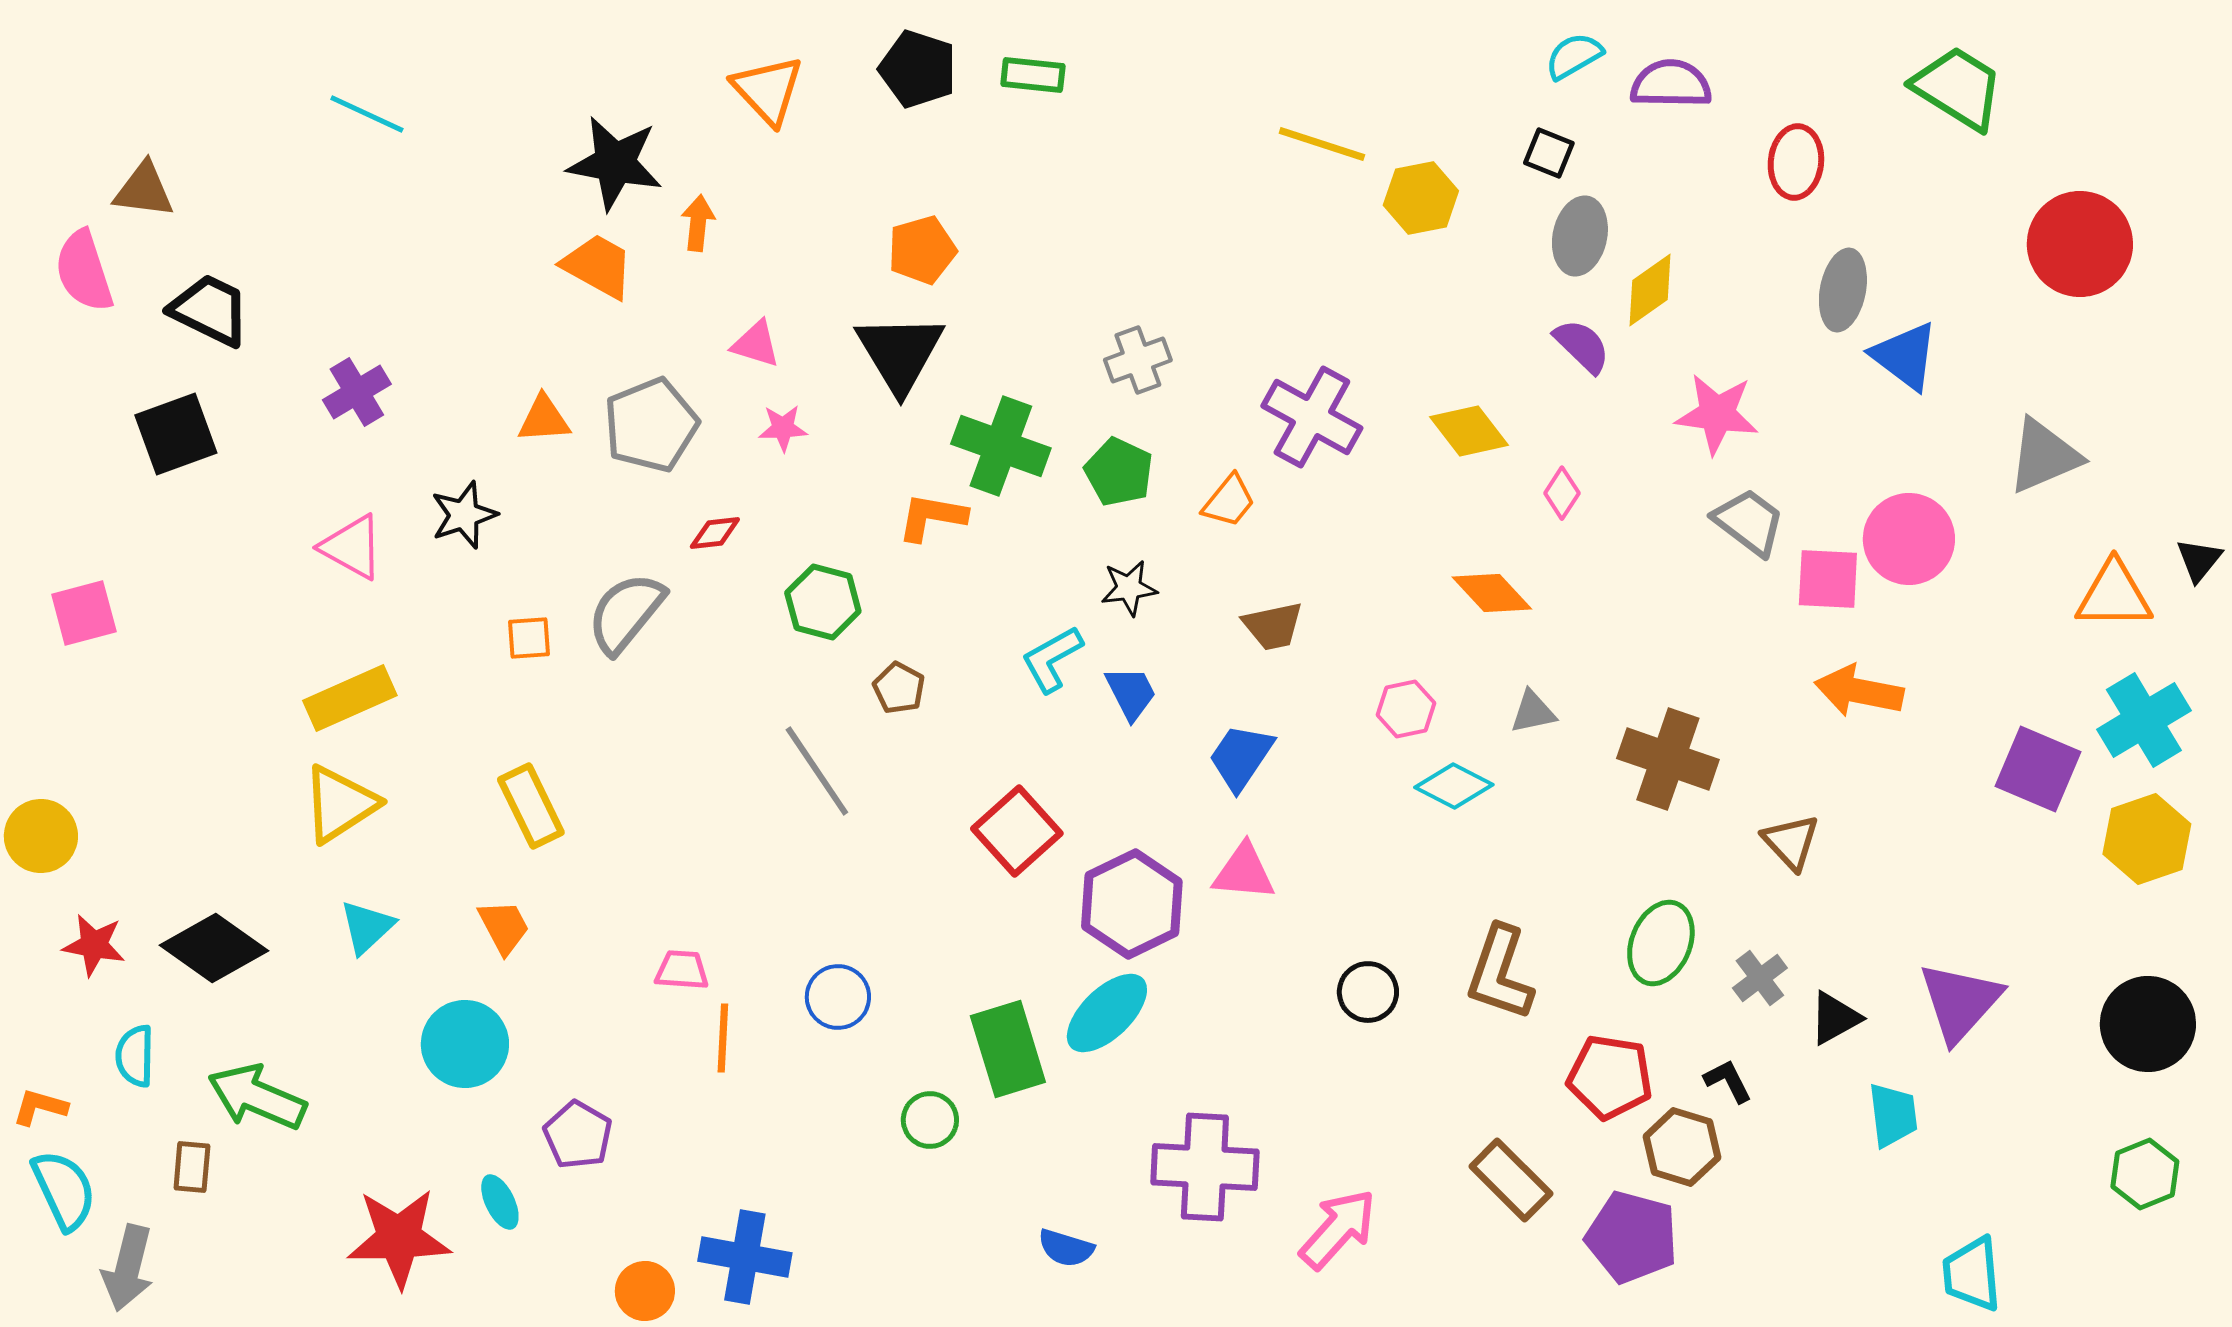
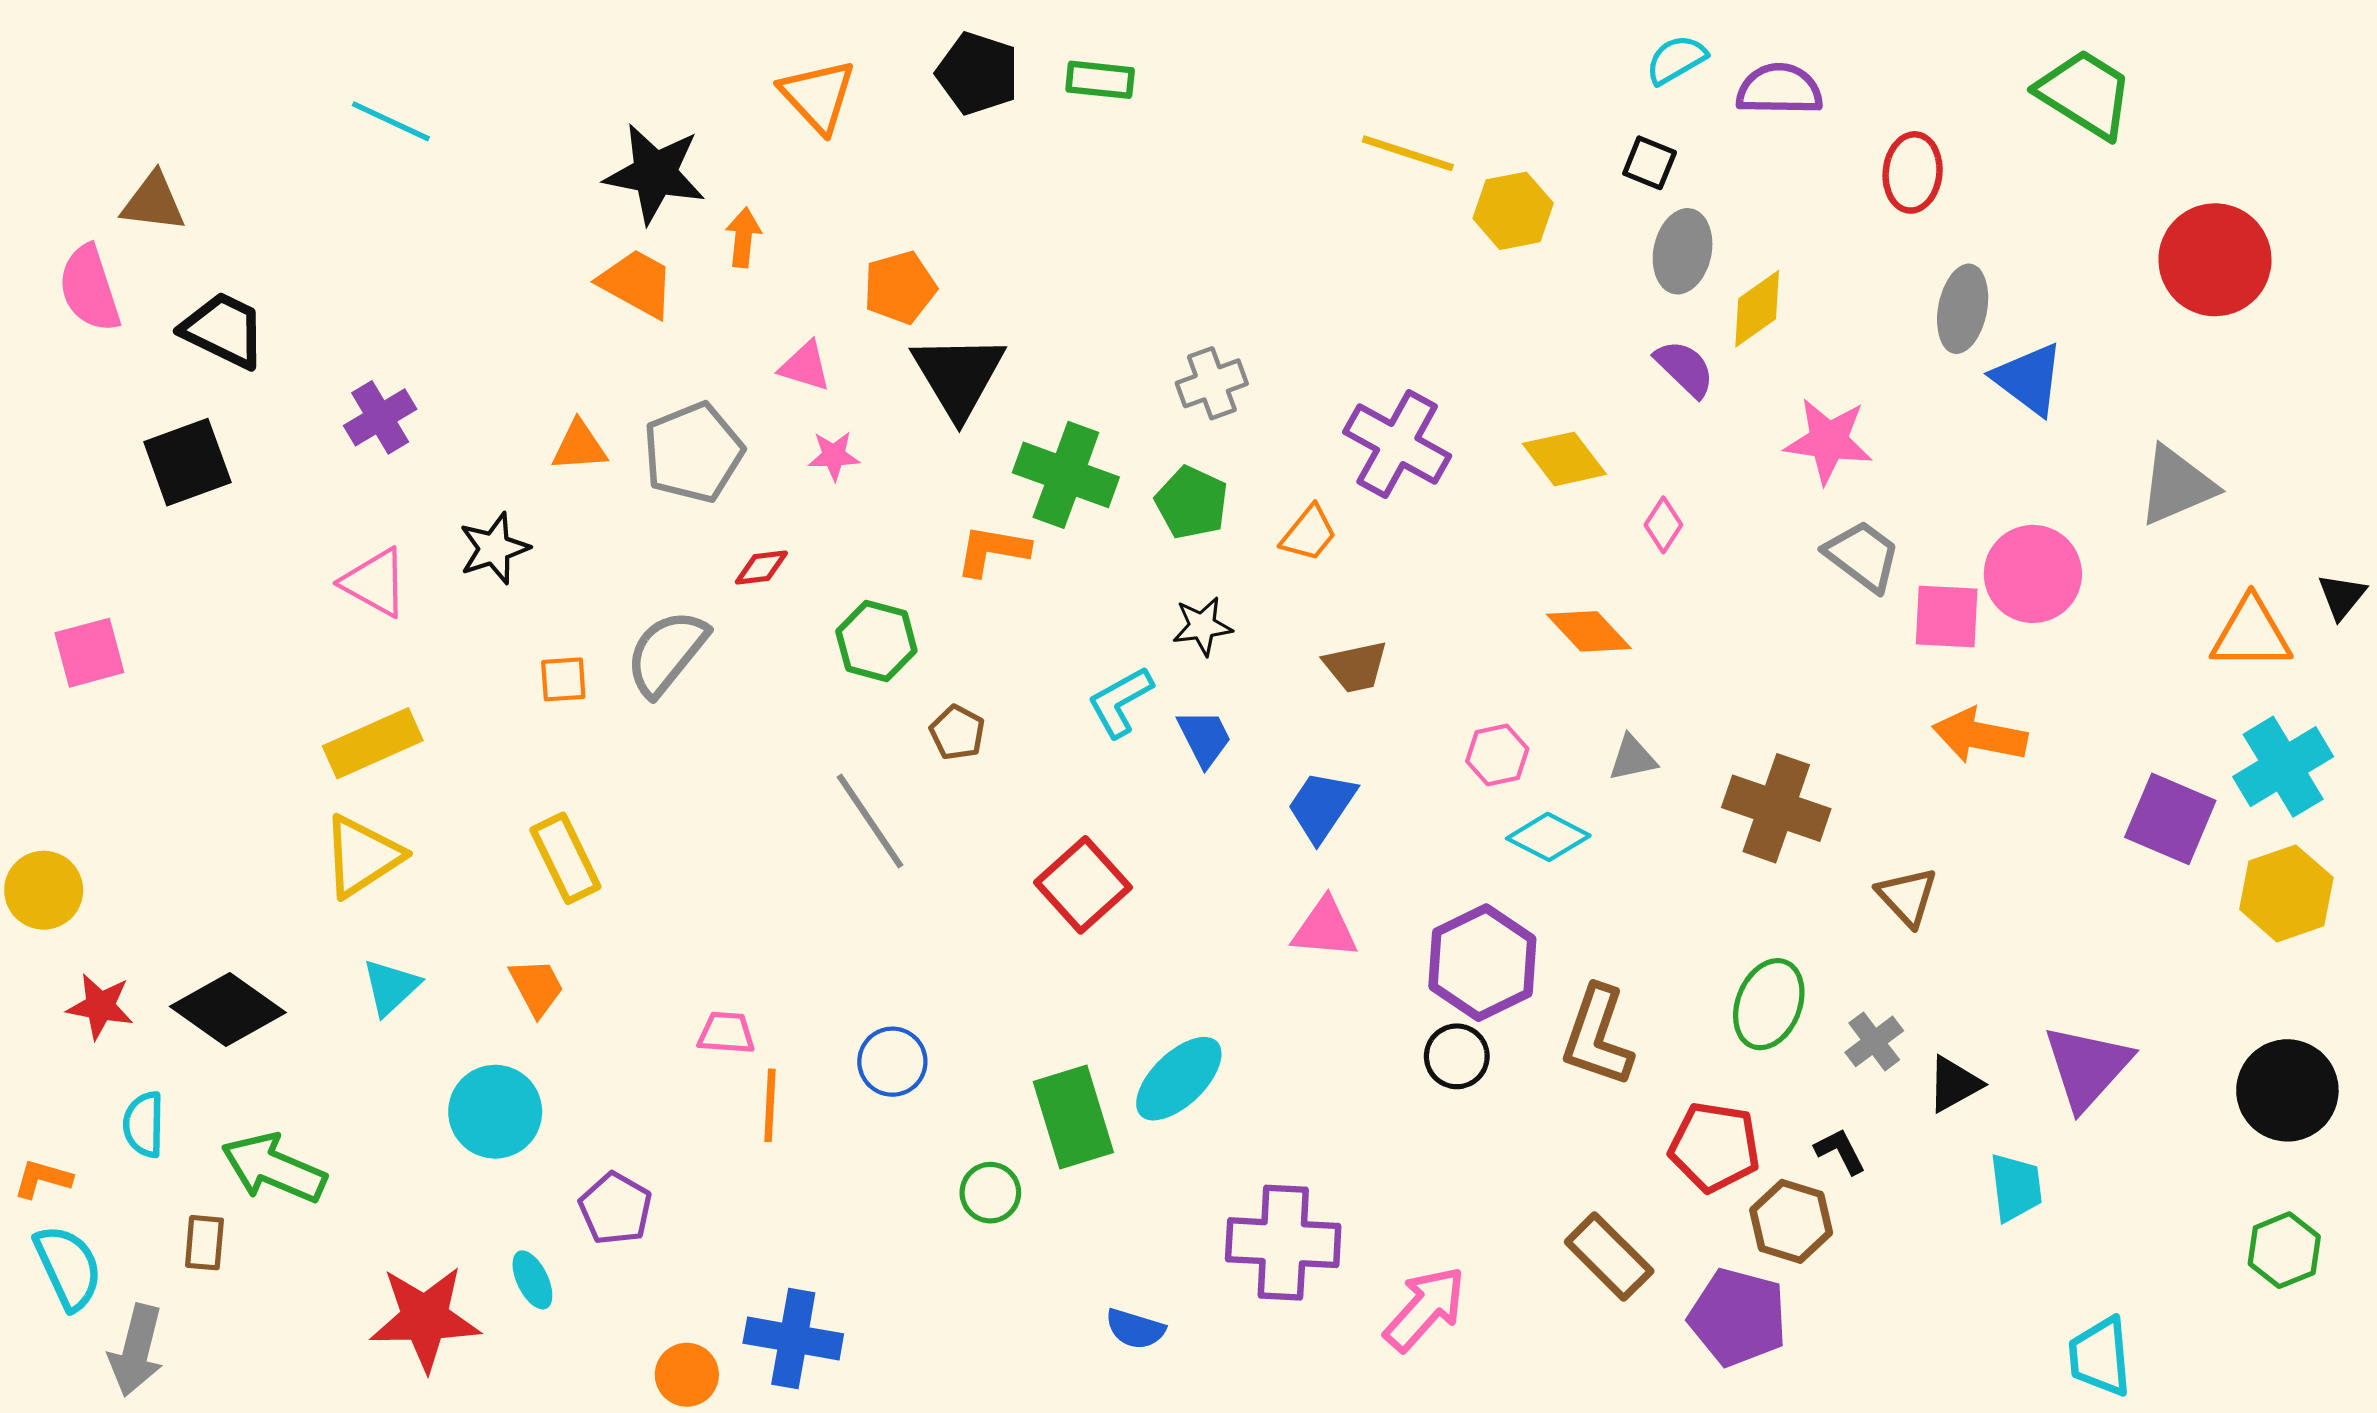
orange pentagon: (922, 250) -> (900, 287), moved
purple hexagon: (1132, 904) -> (1482, 963), moved

